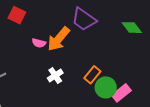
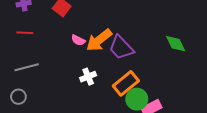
purple trapezoid: (84, 19) -> (121, 48), moved
orange rectangle: (92, 75) -> (126, 83), size x1.4

